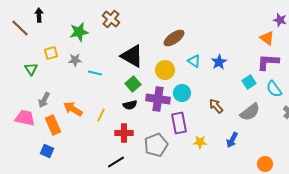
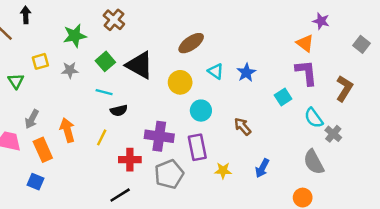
purple L-shape: (268, 62) -> (306, 73), turned 80
cyan line: (95, 73) -> (104, 92), moved
green square: (133, 84) -> (105, 61), moved
cyan semicircle: (274, 89) -> (314, 118), moved
purple cross: (158, 99) -> (159, 136), moved
black semicircle: (130, 105) -> (119, 111), moved
orange arrow: (73, 109) -> (67, 130), turned 42
gray semicircle: (250, 112) -> (314, 162), moved, turned 100

